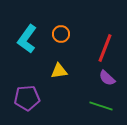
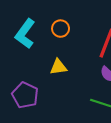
purple pentagon: (27, 98) -> (25, 95), turned 30

